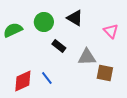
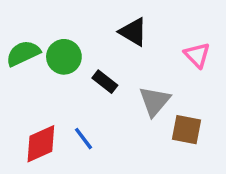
green circle: (44, 22) -> (64, 57), moved
gray triangle: (87, 57) -> (155, 101), turned -48

